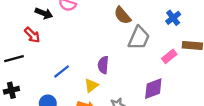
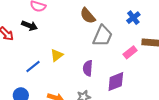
black arrow: (44, 13) -> (30, 26), moved
purple semicircle: (103, 65) -> (88, 68), moved
yellow triangle: (91, 85) -> (57, 55), moved

